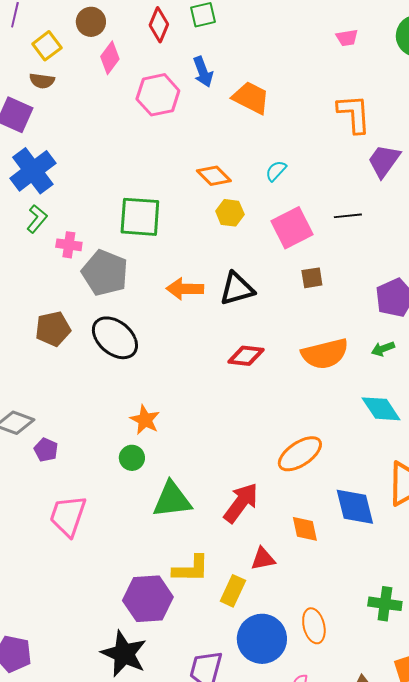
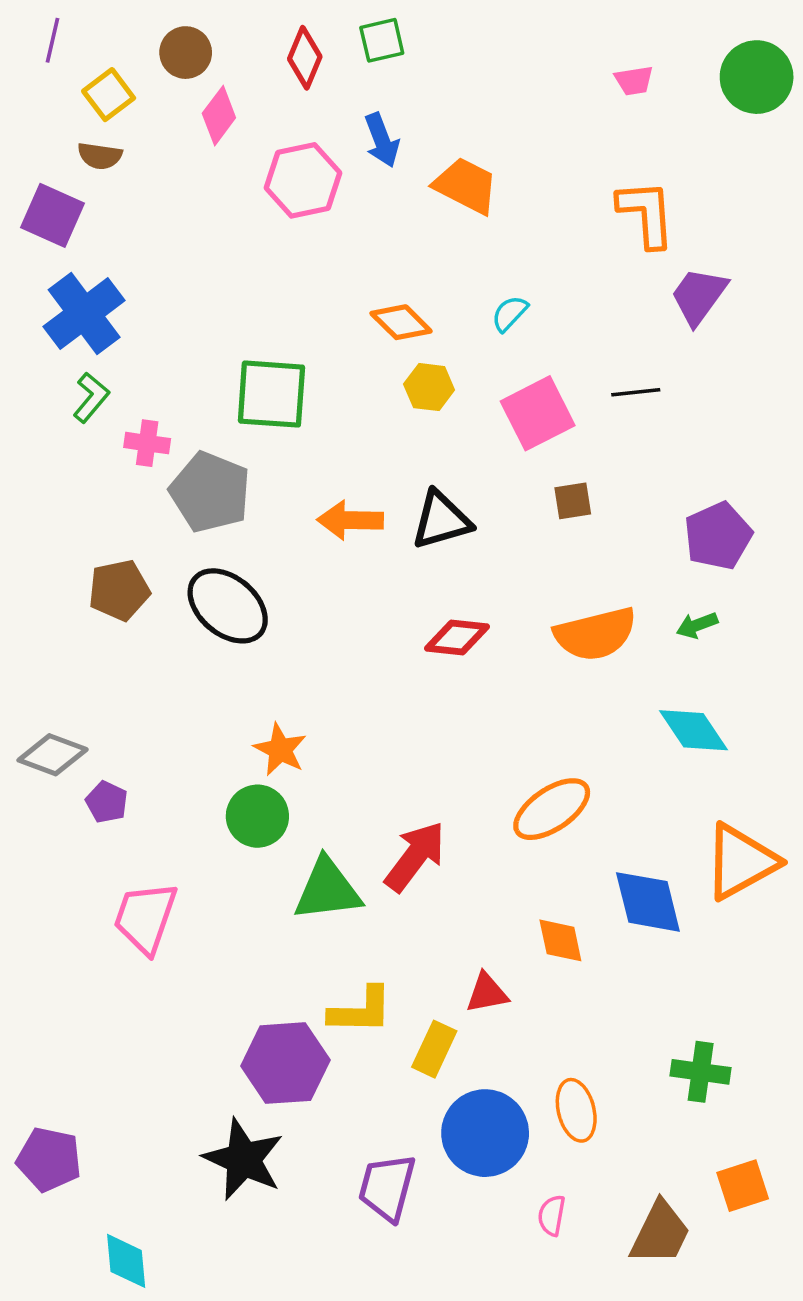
green circle: (132, 458) -> (257, 816), size x1.4
red arrow: (241, 503) -> (415, 856), moved

